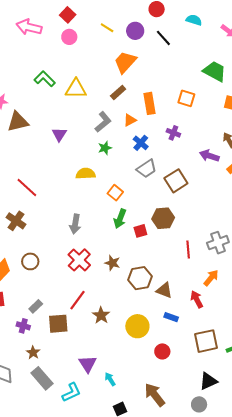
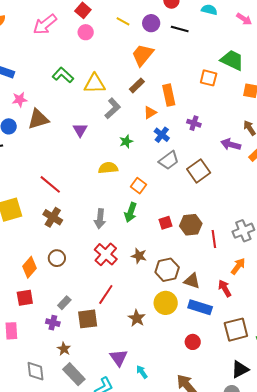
pink arrow: (29, 27) -> (45, 24), turned -50
black line: (163, 38) -> (180, 29), turned -30
orange square: (186, 98) -> (209, 78), moved
gray L-shape: (103, 122) -> (113, 108), moved
brown hexagon: (163, 218) -> (191, 225), moved
green arrow: (120, 219) -> (131, 212), moved
brown cross: (16, 221) -> (53, 217), moved
brown star: (101, 315) -> (137, 318), moved
blue rectangle: (171, 317) -> (200, 307), size x1.6
yellow circle: (137, 326) -> (166, 303), moved

